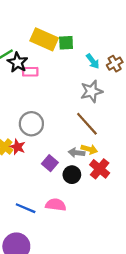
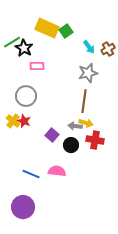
green square: (66, 43) -> (66, 31), turned -32
pink rectangle: (30, 72) -> (37, 66), moved
gray circle: (31, 124) -> (26, 96), moved
brown line: (87, 124) -> (84, 101), turned 50
red cross: (100, 169) -> (95, 140), turned -30

